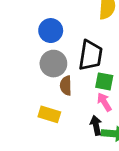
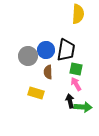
blue circle: (51, 31) -> (46, 50), moved
gray circle: (53, 64) -> (28, 56), moved

